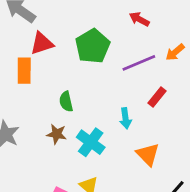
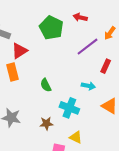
green pentagon: (93, 46) -> (51, 28), moved
cyan arrow: (125, 118) -> (88, 86), turned -56
brown star: (57, 134) -> (46, 123), moved

